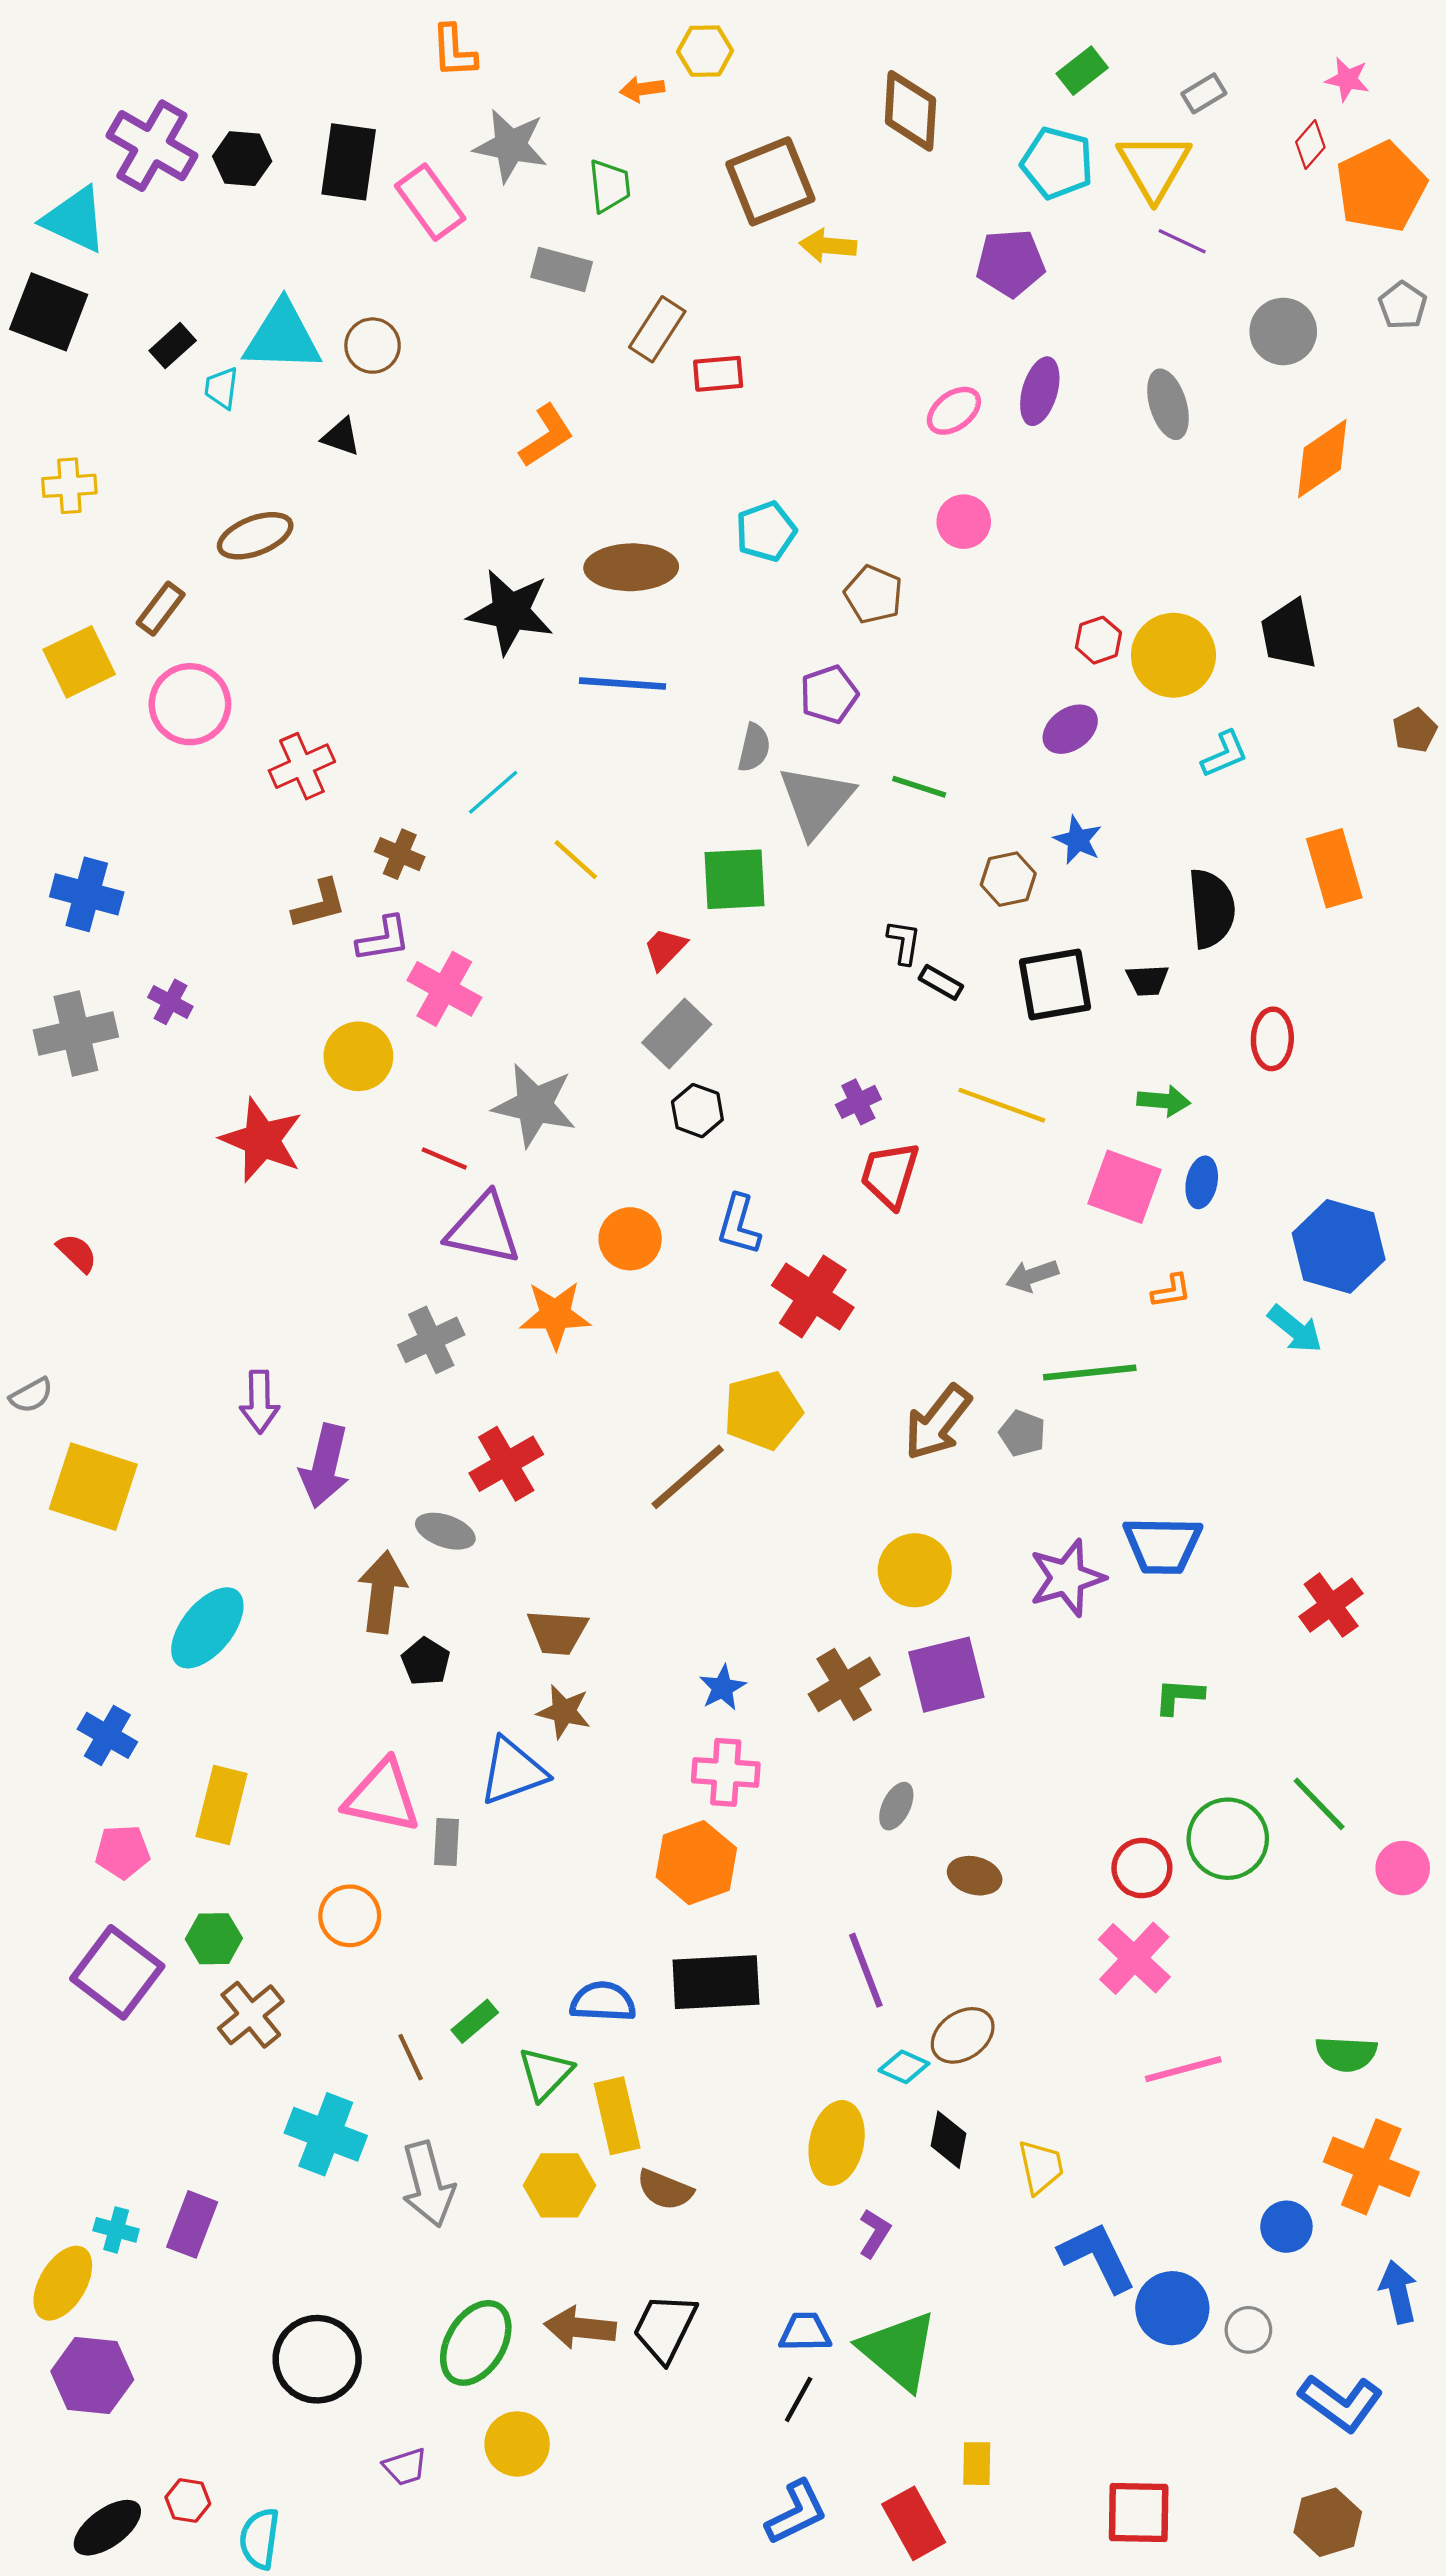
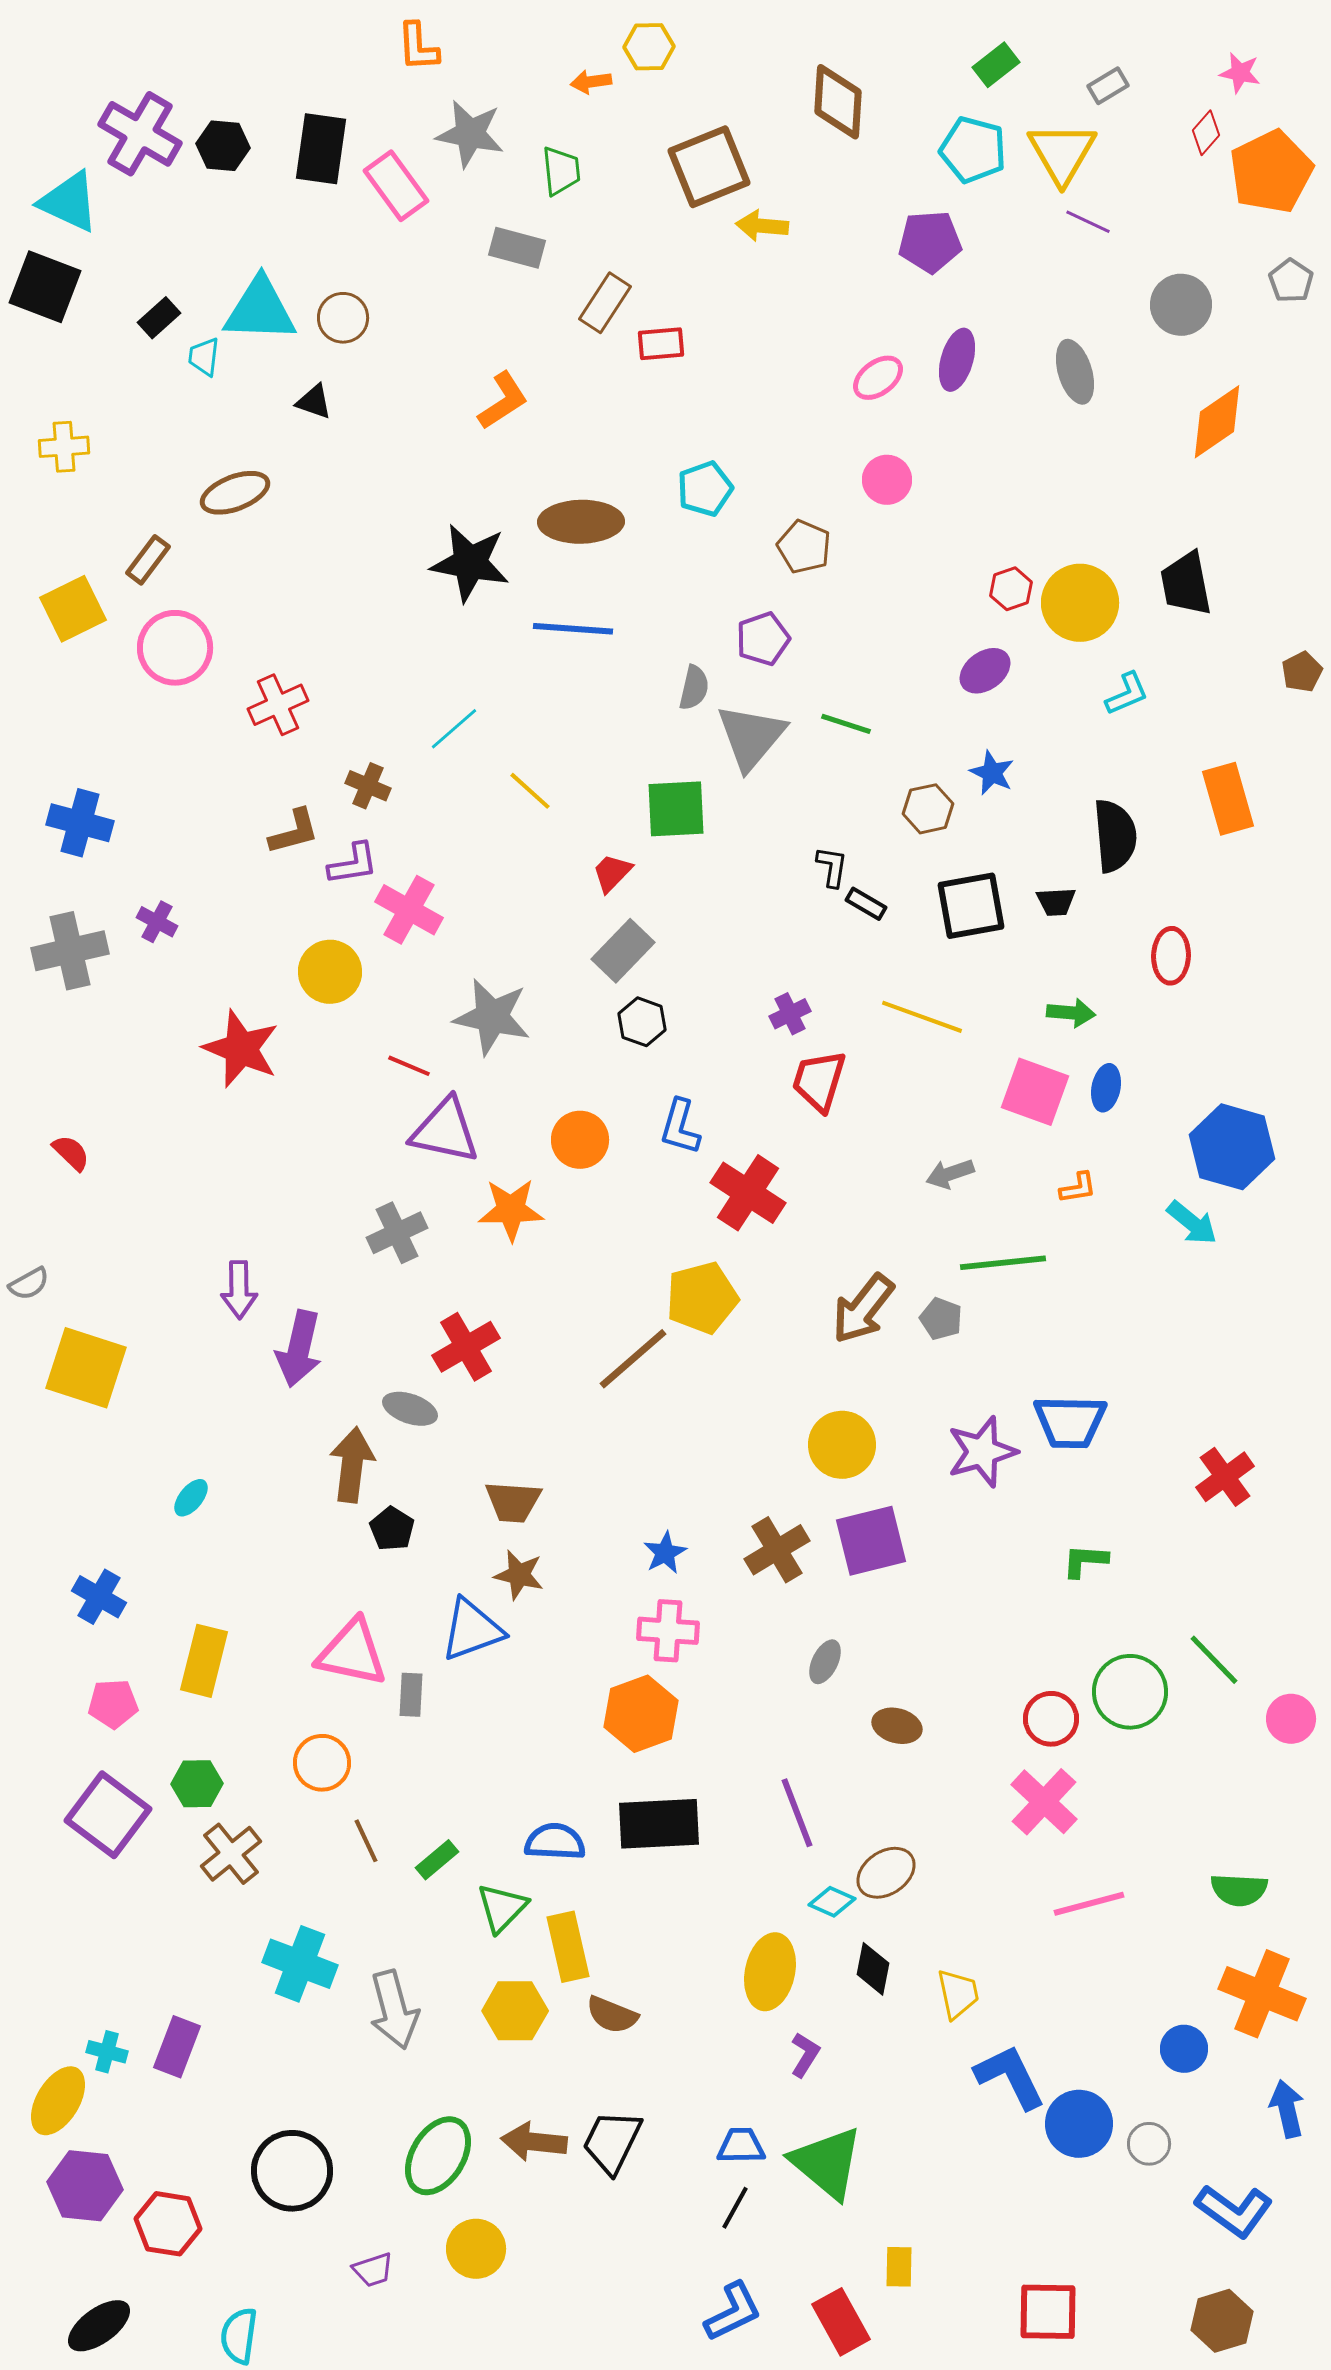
cyan ellipse: (207, 1628) -> (191, 1498), size x0.5
brown line: (411, 2057) -> (366, 1841), moved
red hexagon: (188, 2500) -> (168, 2224), moved, size x1.6

